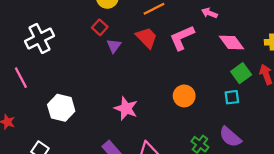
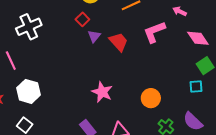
red trapezoid: (147, 38) -> (119, 42), moved
orange circle: (184, 96) -> (151, 98), moved
white hexagon: (61, 108) -> (29, 91), moved

